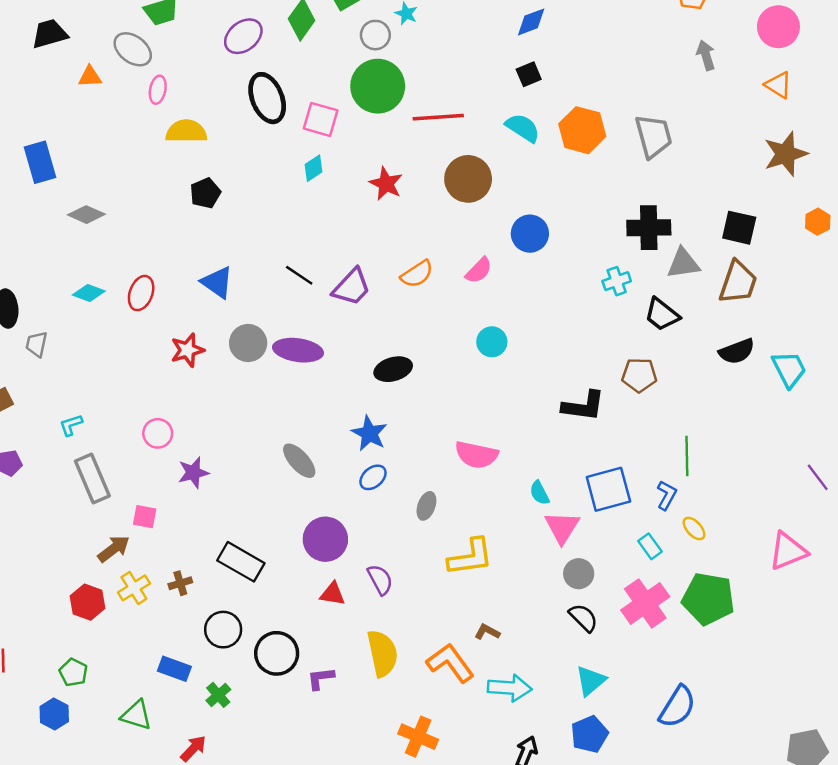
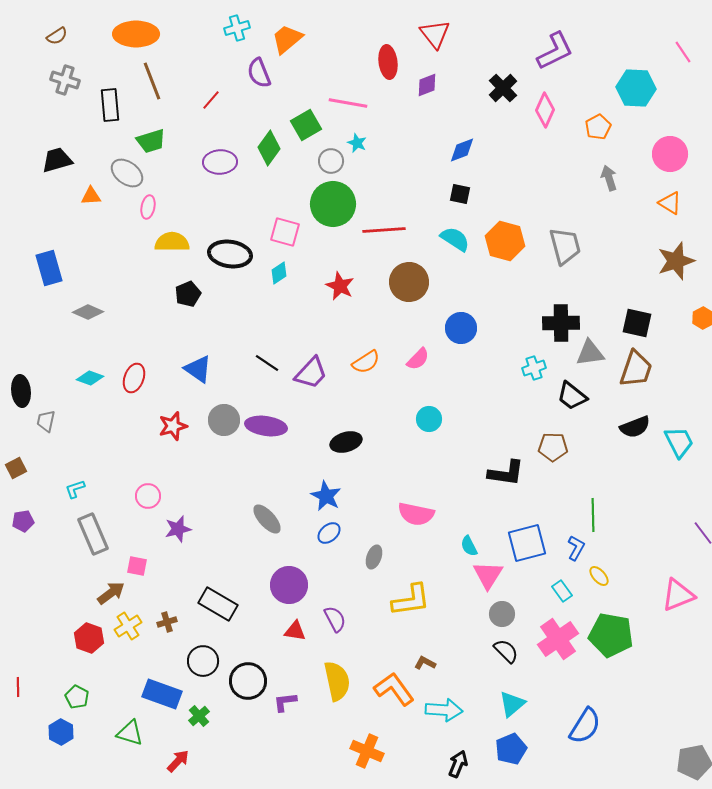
purple ellipse: (243, 36) -> (220, 162), turned 36
black square: (529, 74) -> (460, 194), turned 35
black ellipse: (267, 98) -> (230, 254), moved, turned -60
blue rectangle: (174, 669) -> (162, 694), size x1.4

